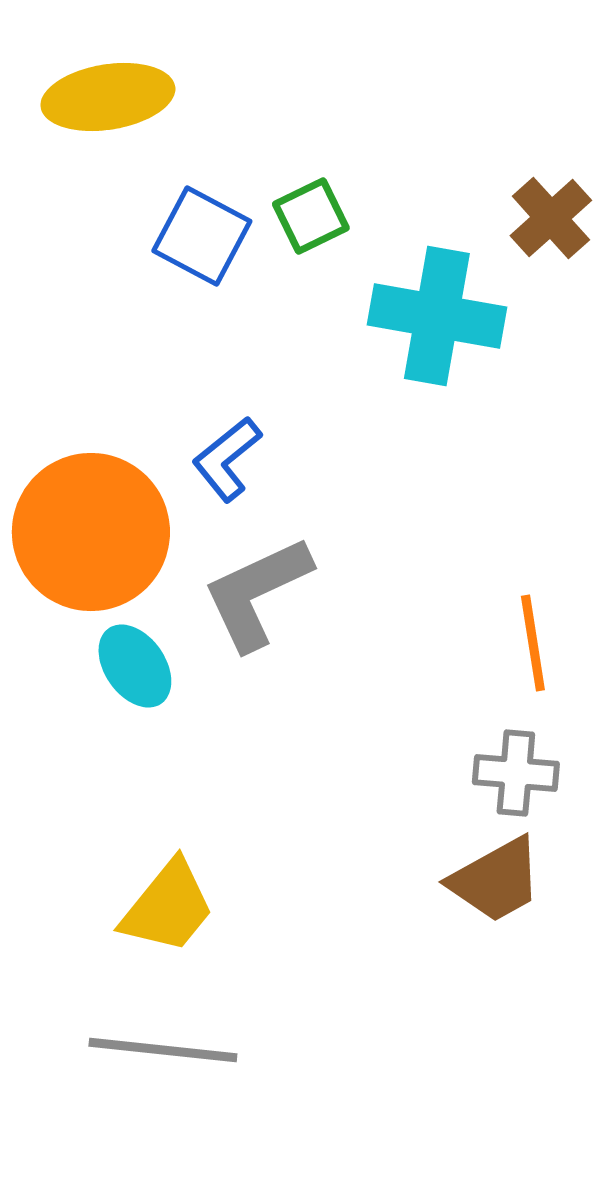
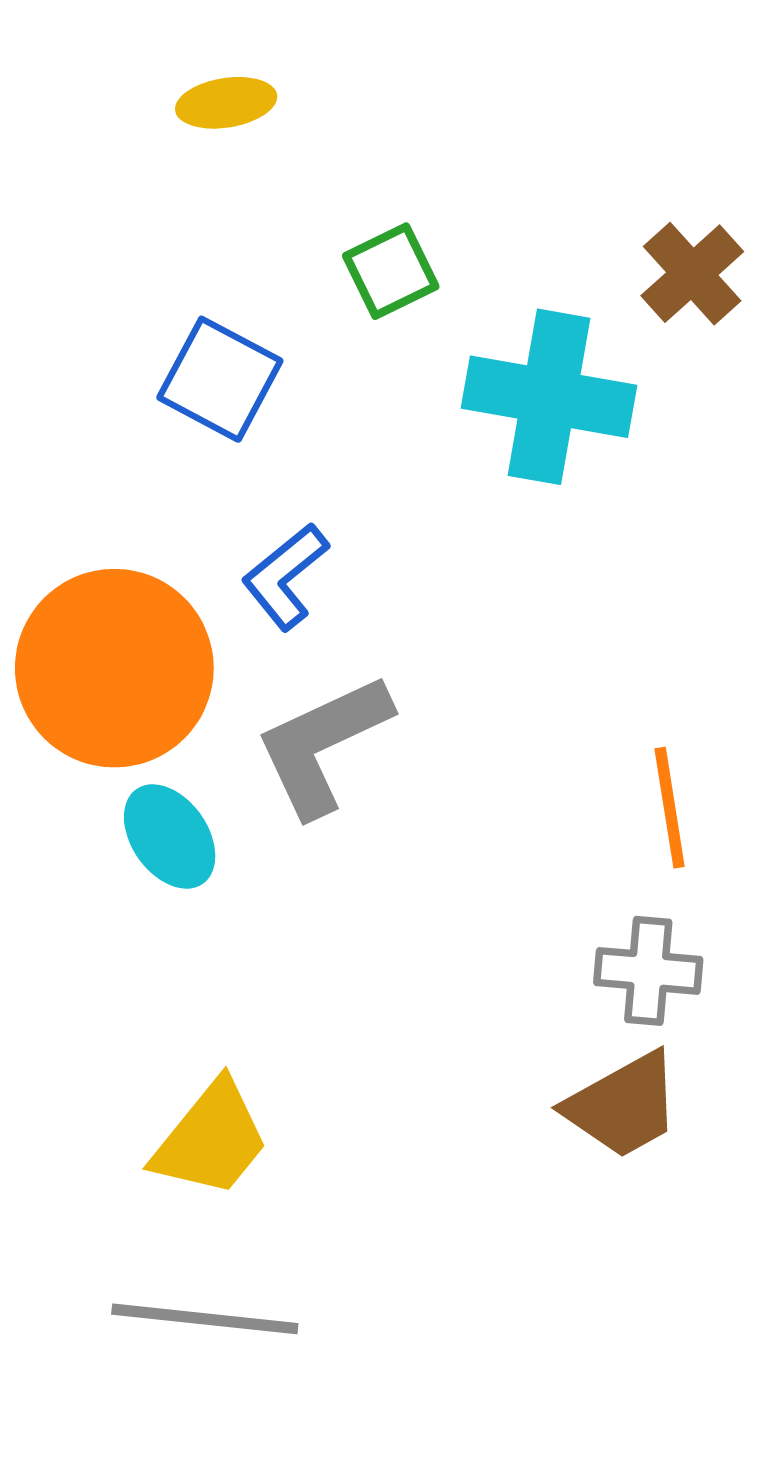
yellow ellipse: (108, 97) -> (226, 103), moved, size x0.6
blue square: (202, 236) -> (220, 379), moved

